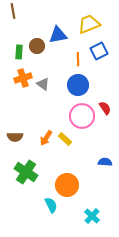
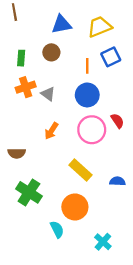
blue triangle: (58, 35) -> (61, 24), moved
brown circle: (37, 46) -> (51, 52), moved
orange arrow: (46, 138) -> (51, 131), moved
yellow rectangle: (65, 139) -> (81, 170), moved, size x1.5

